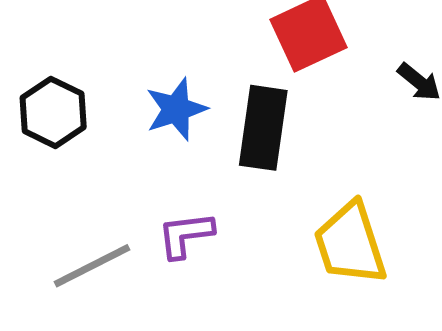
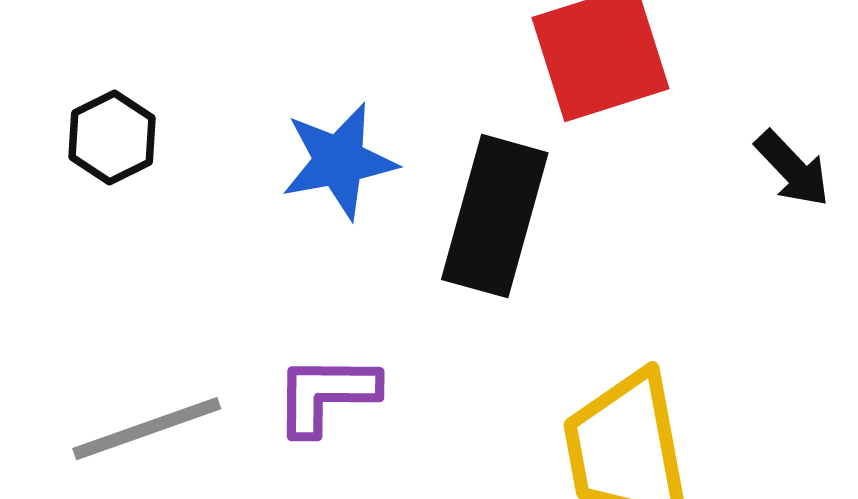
black hexagon: (53, 112) -> (112, 138), size x0.7

